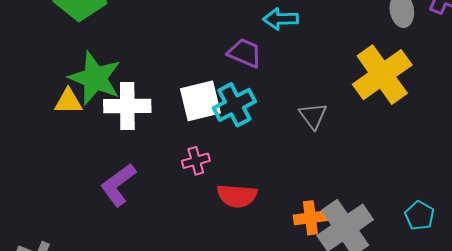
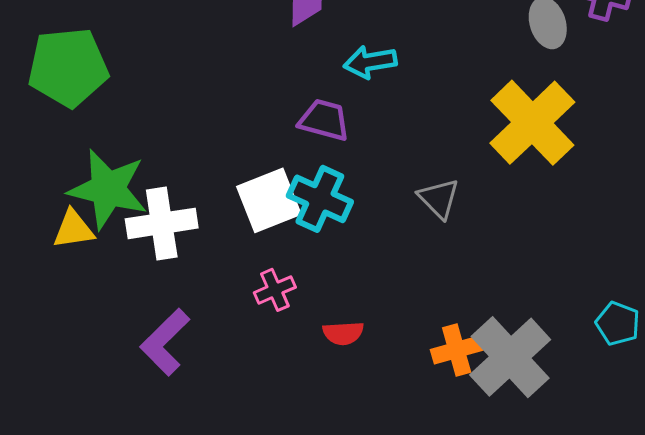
cyan cross: (234, 105) -> (320, 199), turned -30
red semicircle: (237, 196) -> (343, 333), size x0.7

